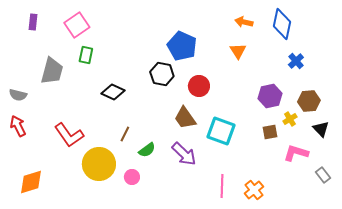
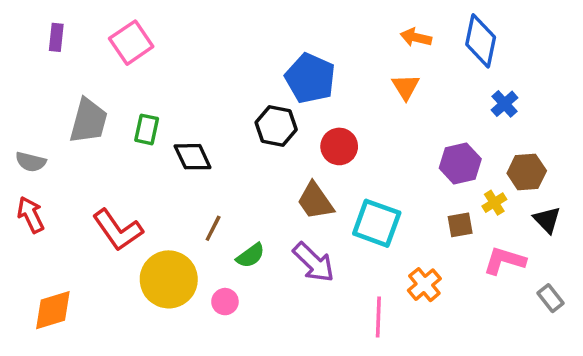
green rectangle: (86, 55) -> (147, 129), moved
black diamond: (113, 92) -> (193, 157), turned 40
orange cross: (254, 190) -> (424, 285), moved

